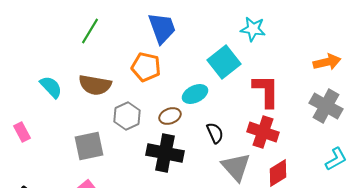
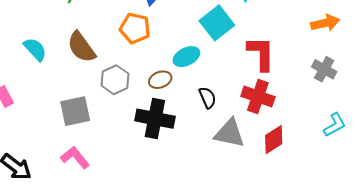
brown semicircle: (95, 85) -> (81, 47), turned 44
gray cross: (326, 106) -> (324, 69), size x0.7
gray triangle: (236, 167) -> (230, 133), turned -36

